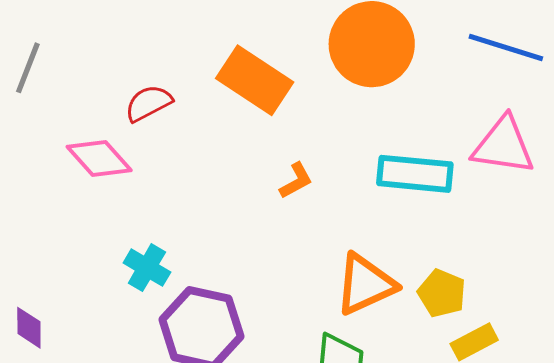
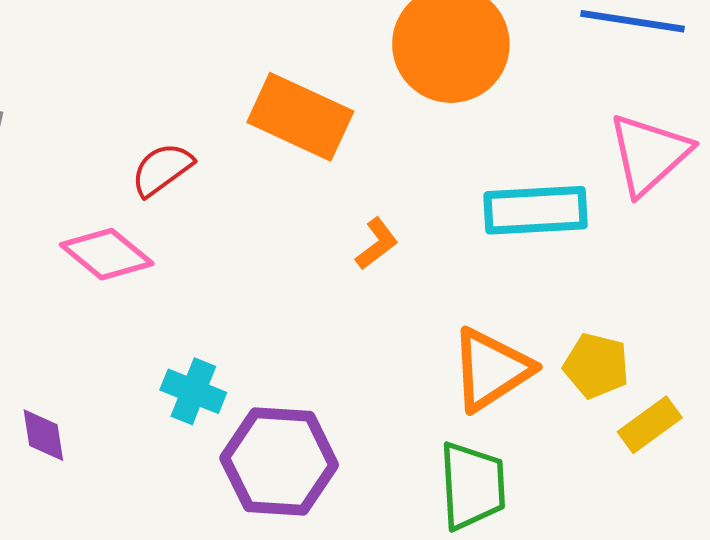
pink triangle: (503, 146) -> (649, 154), turned -42
purple diamond: (29, 328) -> (43, 435), moved

